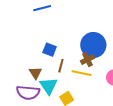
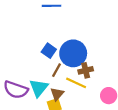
blue circle: (93, 45) -> (73, 53), moved
brown triangle: (35, 73) -> (57, 94), moved

